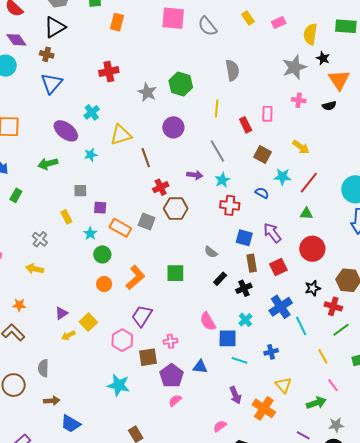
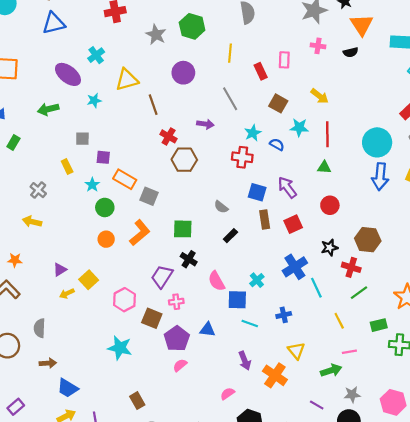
blue triangle: (52, 83) -> (54, 23), turned 35
cyan star: (222, 180) -> (253, 133), moved
red line: (309, 183) -> (327, 134), turned -40
red cross: (161, 187) -> (169, 136), turned -35
gray square: (147, 222) -> (149, 196), moved
red circle: (312, 249) -> (330, 205), size x0.7
black cross: (244, 288) -> (189, 259), moved, turned -35
purple trapezoid: (142, 316) -> (162, 277), moved
brown square: (148, 357) -> (152, 318), turned 30
pink line: (333, 385) -> (349, 352), turned -64

